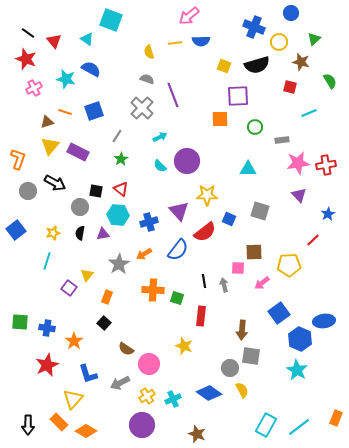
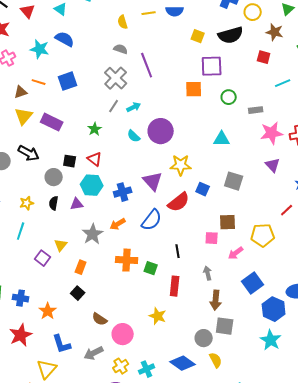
gray line: (117, 136) -> (114, 106), moved
gray arrow: (224, 285) -> (208, 273), moved

